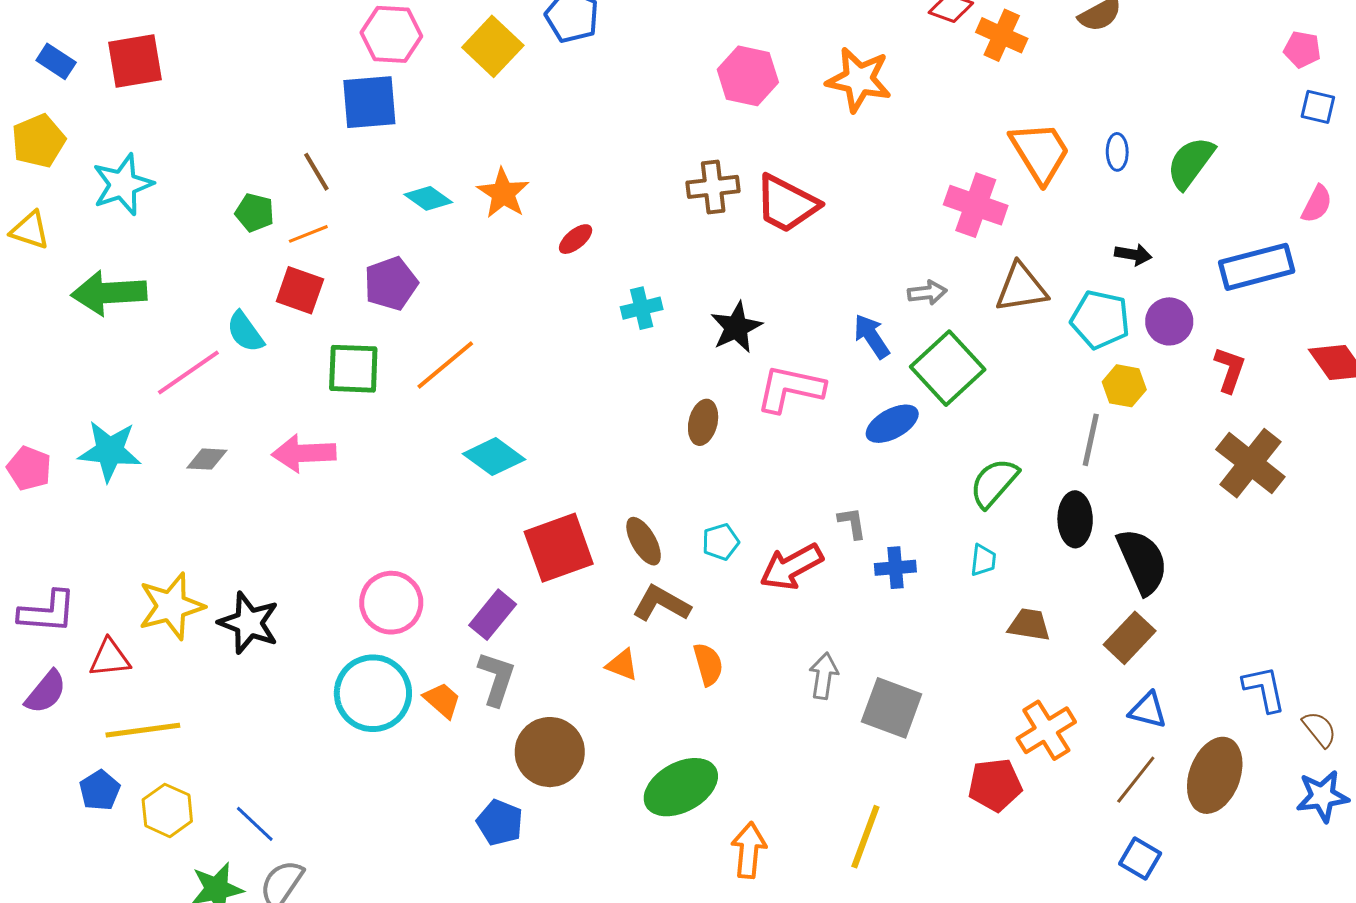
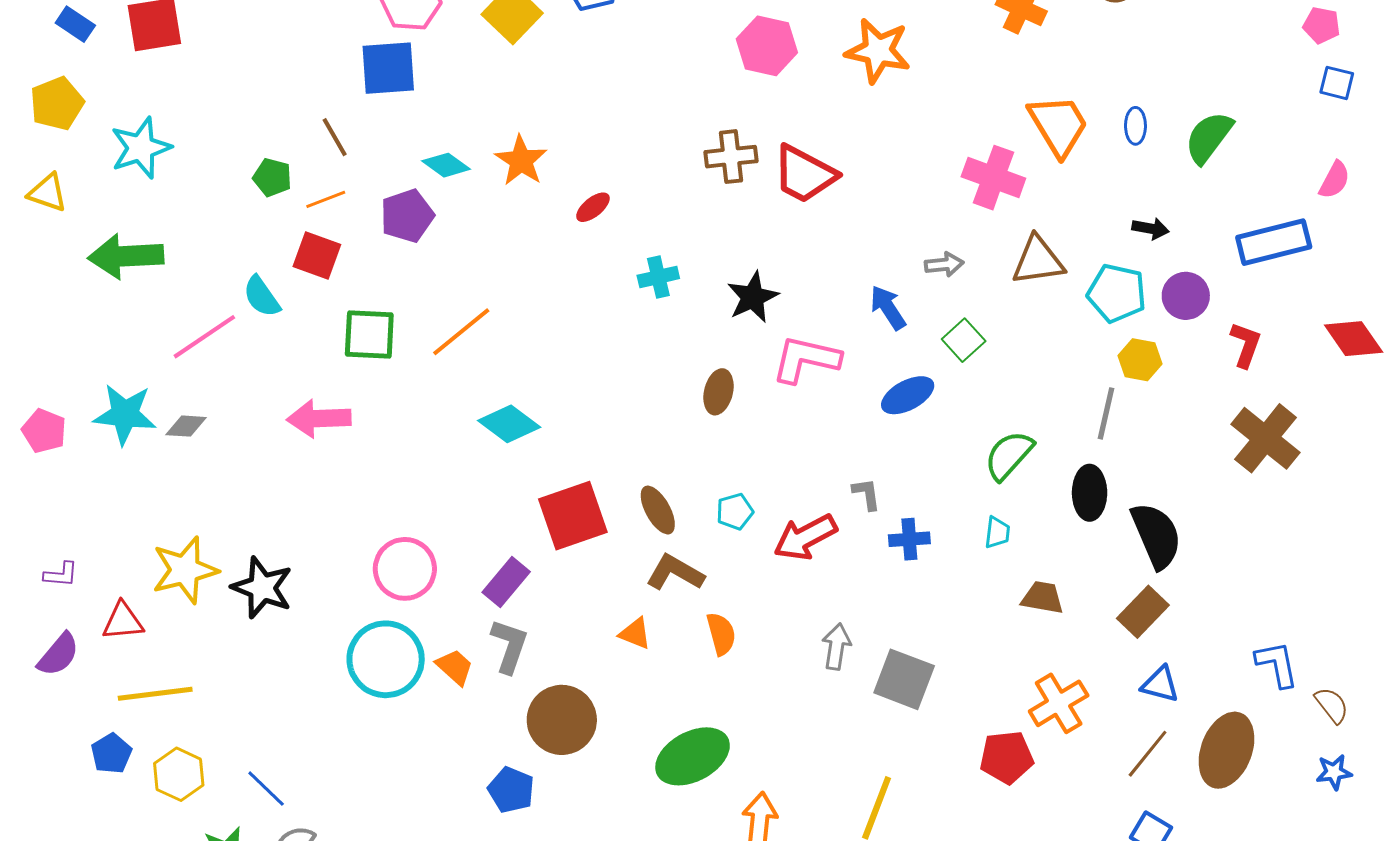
purple pentagon: (391, 284) -> (407, 216), moved
green square: (948, 368) -> (964, 340), size x0.6
gray diamond: (207, 459) -> (186, 426), moved
purple L-shape: (47, 612) -> (61, 574), size x0.6
blue star: (1322, 796) -> (1334, 772), size x0.7

